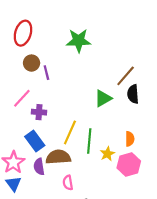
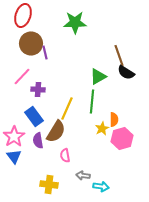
brown circle: (32, 63) -> (31, 44), size x1.5
brown line: (126, 76) -> (119, 56), turned -60
black semicircle: (133, 94) -> (126, 72), turned -54
orange semicircle: (130, 139) -> (114, 120), moved
green line: (89, 141) -> (92, 102), moved
brown semicircle: (58, 157) -> (56, 132), turned 125

